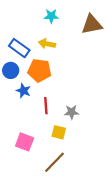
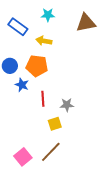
blue rectangle: (19, 48) -> (18, 27), moved
yellow square: (59, 132) -> (55, 124), turned -32
pink square: (25, 142) -> (23, 157), moved, turned 30

